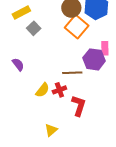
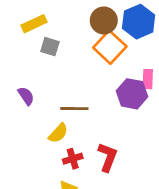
gray square: (34, 28) -> (50, 47), turned -32
brown line: (72, 73) -> (74, 109), moved
red cross: (59, 90) -> (73, 159), moved

